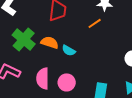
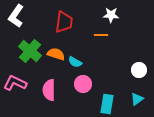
orange line: (95, 23) -> (101, 35), turned 32
pink circle: (67, 82) -> (83, 84), moved

